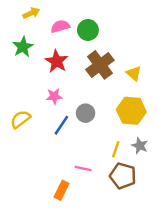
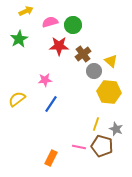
red star: (57, 61) -> (59, 46), moved, turned -30
brown cross: (100, 65) -> (83, 54), size x0.7
gray circle: (86, 113) -> (94, 71), moved
gray star: (140, 146) -> (116, 129), moved
pink line: (83, 169) -> (79, 147), moved

